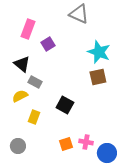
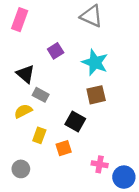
pink rectangle: (28, 29) -> (20, 20), moved
cyan star: (99, 52) -> (95, 62), moved
brown square: (98, 77) -> (96, 95), moved
orange square: (66, 144) -> (64, 148), moved

